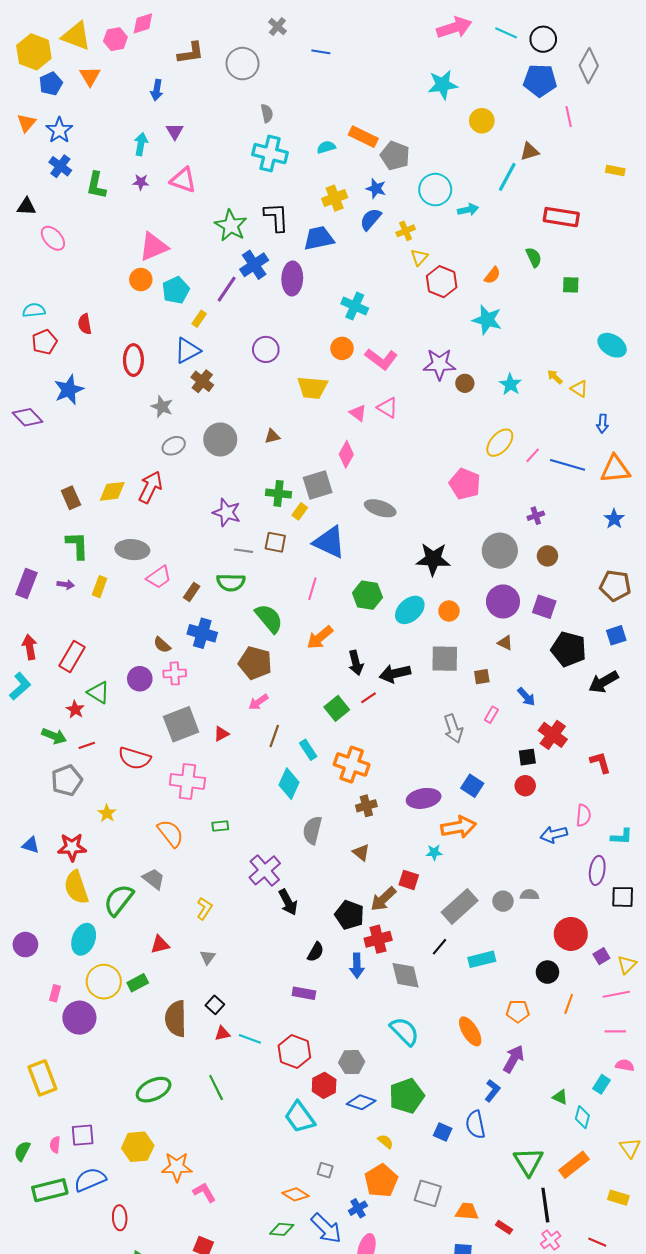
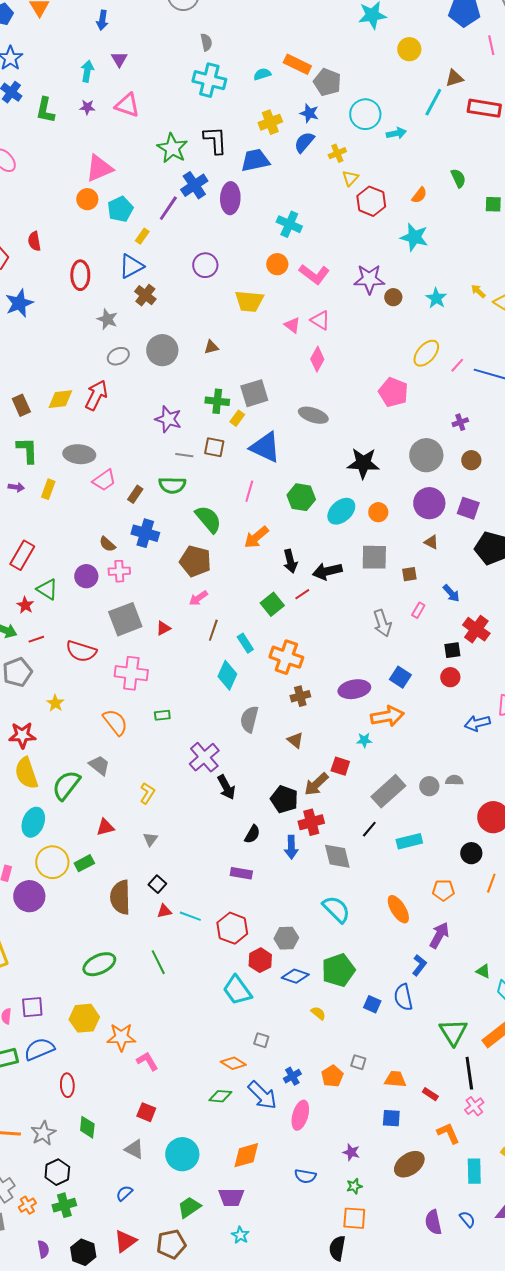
red rectangle: (561, 217) -> (484, 108), moved
pink diamond: (346, 454) -> (317, 359), moved
orange pentagon: (381, 1181) -> (332, 1076), moved, size x0.7
gray square: (428, 1193) -> (358, 1062), size x0.6

